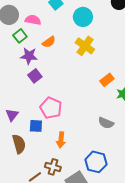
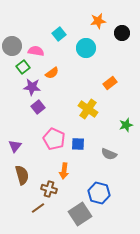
yellow cross: (85, 46) -> (88, 109), moved
orange rectangle: (107, 80) -> (110, 83), moved
blue square: (36, 126) -> (78, 144), moved
brown cross: (53, 167) -> (49, 189), moved

